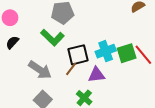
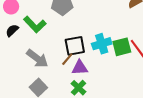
green L-shape: (52, 38) -> (35, 24), moved
purple triangle: (96, 75) -> (80, 68), moved

